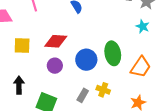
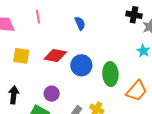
blue circle: (86, 60) -> (81, 65), moved
purple circle: (55, 66) -> (52, 94), moved

